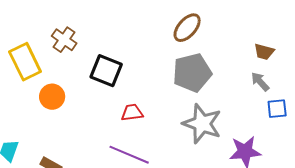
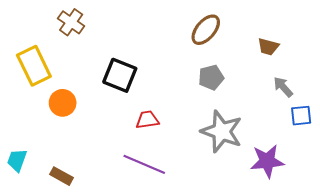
brown cross: (64, 40) -> (71, 22), moved
brown trapezoid: (264, 52) -> (268, 47), moved
gray pentagon: (192, 73) -> (211, 77), size x0.6

